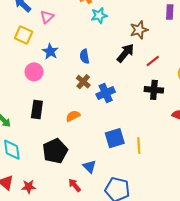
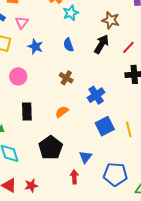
brown star: (139, 30) -> (111, 20), turned -30
blue star: (50, 51) -> (35, 47), moved
blue semicircle: (85, 56) -> (68, 45), moved
blue cross: (106, 93) -> (96, 95), moved
blue triangle: (89, 167) -> (85, 157), turned 32
red arrow: (75, 185) -> (74, 177), turned 48

